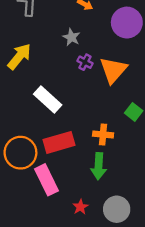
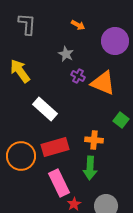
yellow arrow: (19, 56) -> (20, 71), turned -75
orange triangle: (113, 70) -> (103, 83), turned -48
pink rectangle: (46, 180) -> (59, 183), moved

